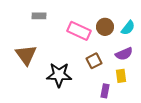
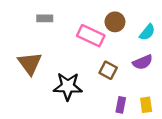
brown circle: (105, 27) -> (115, 22), moved
brown square: (94, 61) -> (108, 70), turned -35
yellow rectangle: (121, 76) -> (146, 105), moved

